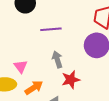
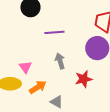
red star: (71, 80) -> (84, 79), moved

